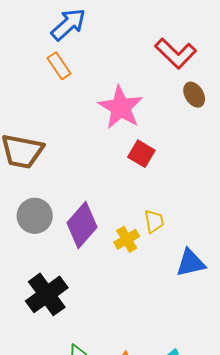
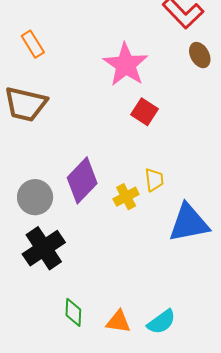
orange rectangle: (59, 66) -> (33, 44), moved
gray circle: (35, 216) -> (35, 197), moved
blue triangle: (191, 263) -> (189, 223), size x1.4

